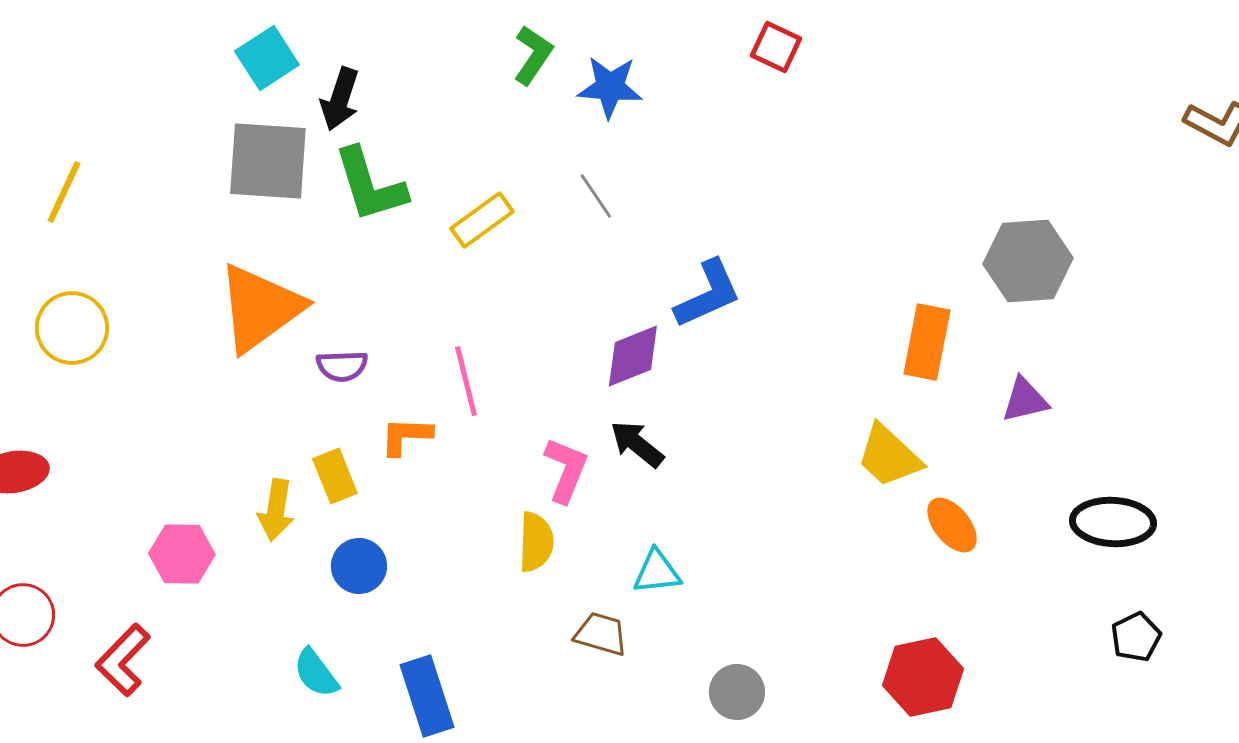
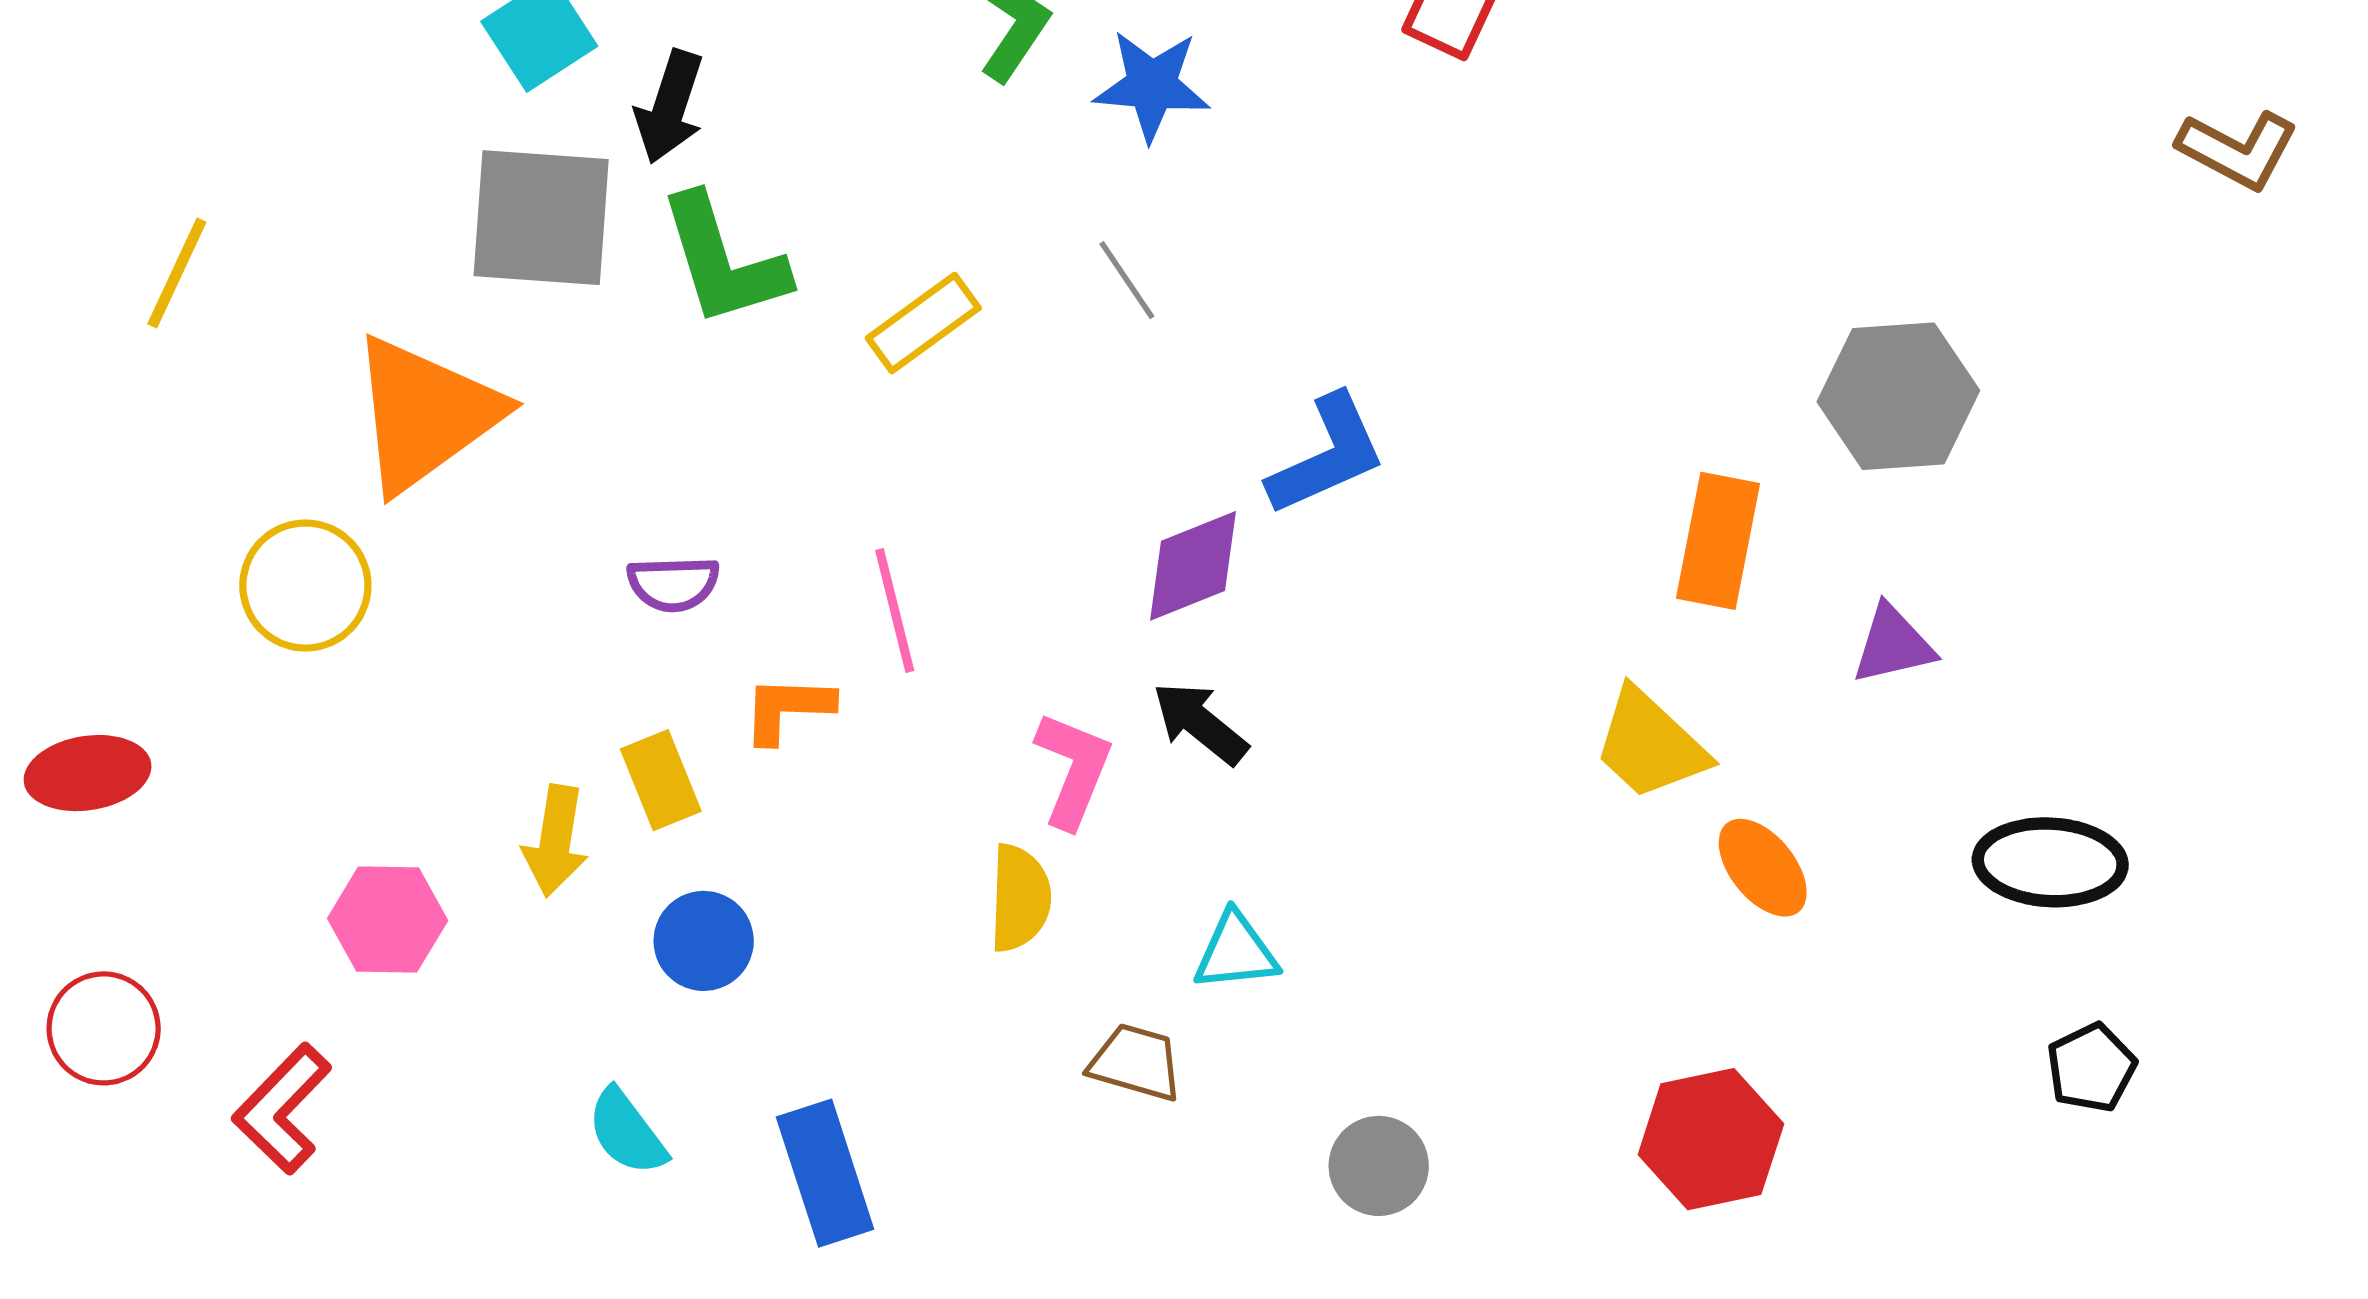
orange triangle: (260, 308) -> (425, 414), moved
yellow circle: (72, 328) -> (305, 586), moved

